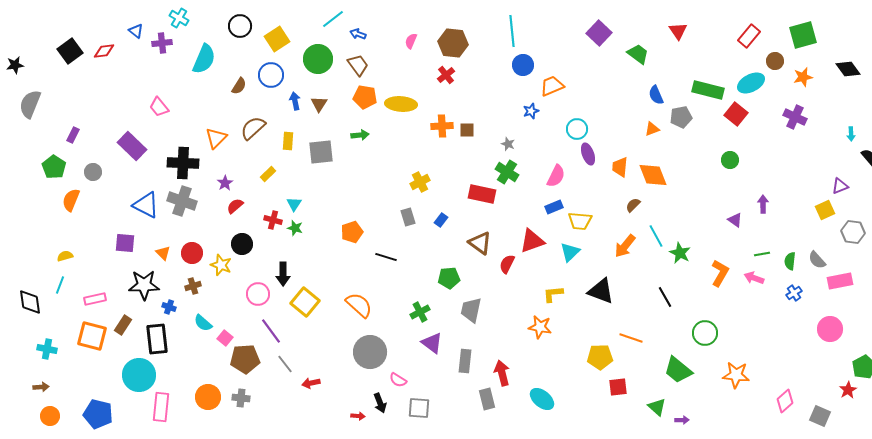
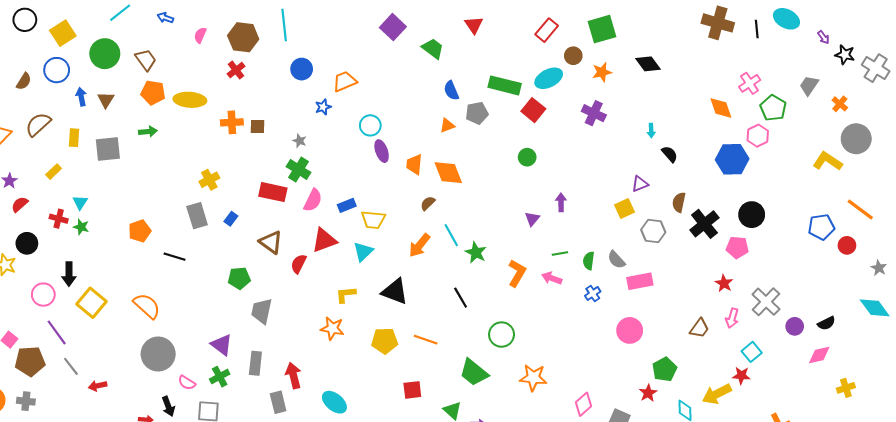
cyan line: (512, 31) -> (284, 25), moved
blue arrow: (358, 34) -> (165, 18), moved
blue circle: (523, 65) -> (302, 69), moved
pink semicircle: (556, 176) -> (313, 200), moved
gray rectangle: (408, 217) -> (197, 216), size x1.4
purple triangle: (735, 220) -> (532, 219), turned 35
green cross: (420, 312) -> (220, 377), moved
yellow pentagon: (600, 357) -> (385, 341), moved

